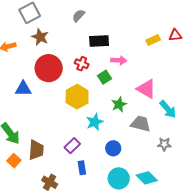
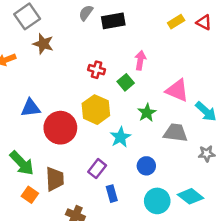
red triangle: (175, 35) -> (204, 22), turned 40
yellow rectangle: (153, 40) -> (176, 22), moved
black rectangle: (99, 41) -> (113, 21), moved
pink arrow: (119, 60) -> (140, 60), turned -77
red circle: (49, 68) -> (60, 128), moved

